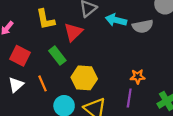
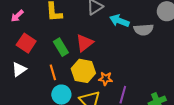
red triangle: (73, 32) -> (85, 43), moved
orange star: (138, 77) -> (106, 79), moved
orange line: (43, 83) -> (53, 72), moved

